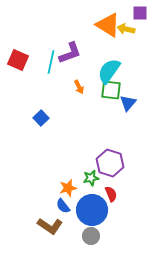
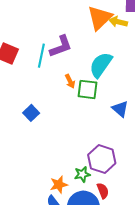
orange triangle: (108, 25) -> (100, 18), turned 44
green square: (111, 90) -> (87, 89), moved
blue triangle: (128, 103) -> (120, 109), moved, turned -30

